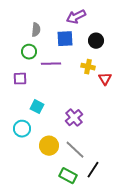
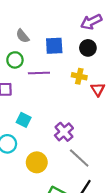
purple arrow: (76, 17) -> (91, 22), moved
gray semicircle: (36, 30) -> (23, 36), turned 136
gray line: (75, 150) -> (79, 158), moved

